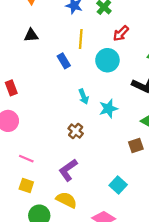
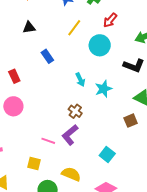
yellow line: (81, 39) -> (74, 28), turned 36
blue rectangle: (64, 61) -> (47, 56), moved
pink line: (26, 159) -> (48, 141), moved
purple L-shape: (68, 170) -> (70, 135), moved
cyan square: (118, 185) -> (107, 155), moved

